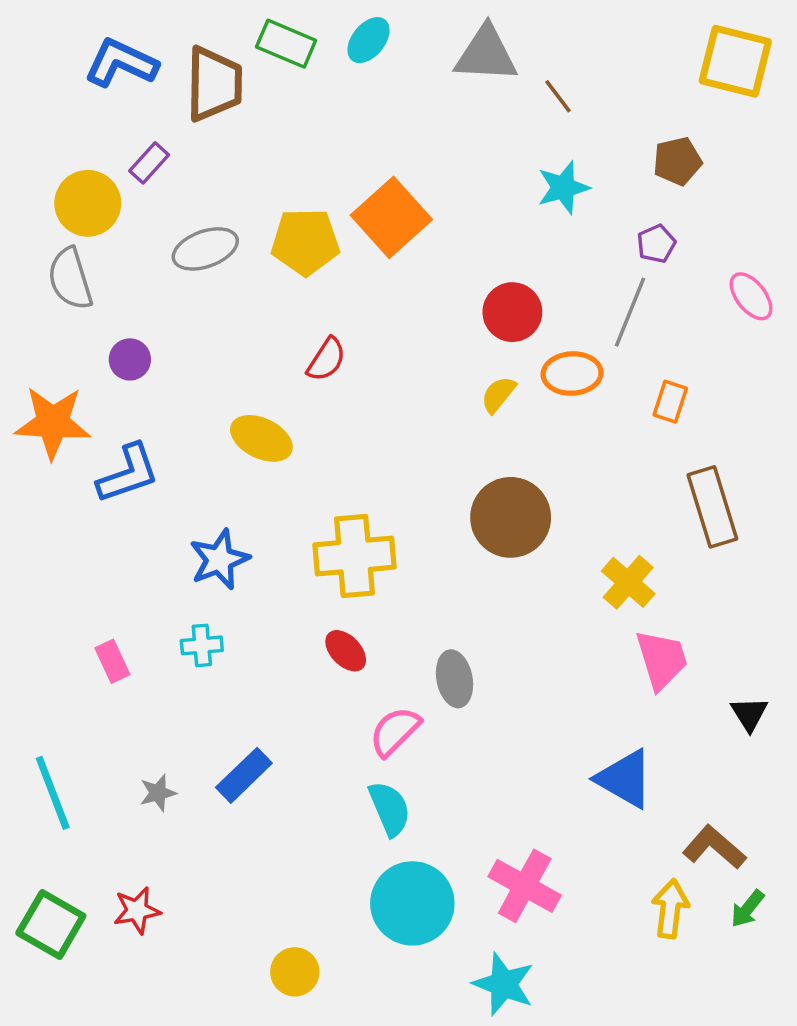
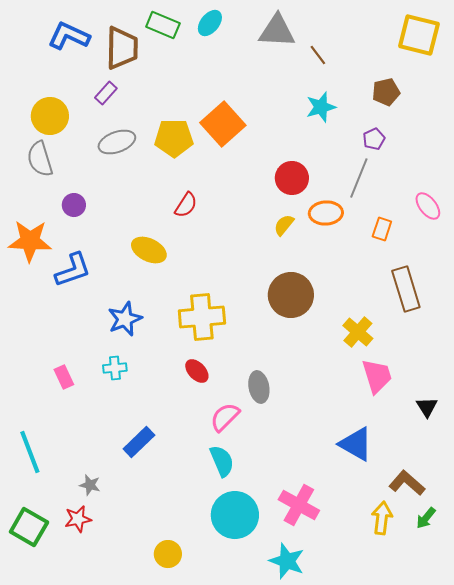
purple rectangle: (149, 163) -> (106, 93), moved
pink ellipse: (751, 296) -> (428, 206), moved
gray star: (158, 793) -> (90, 485), moved, turned 30

